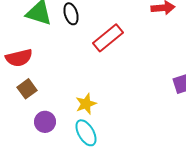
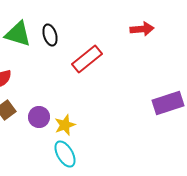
purple circle: (45, 122) -> (39, 117), moved

